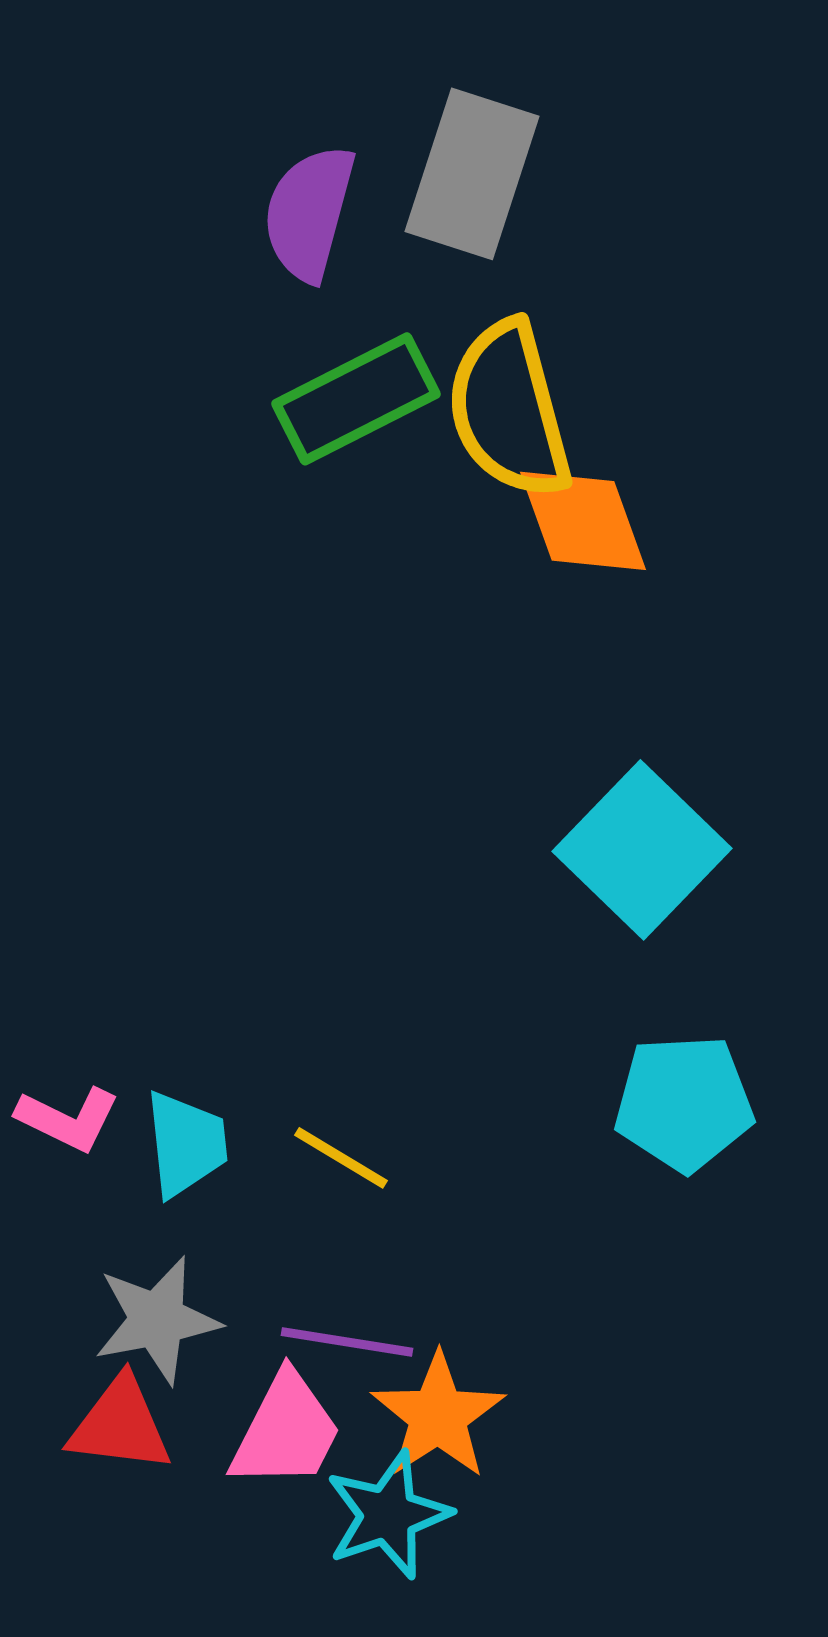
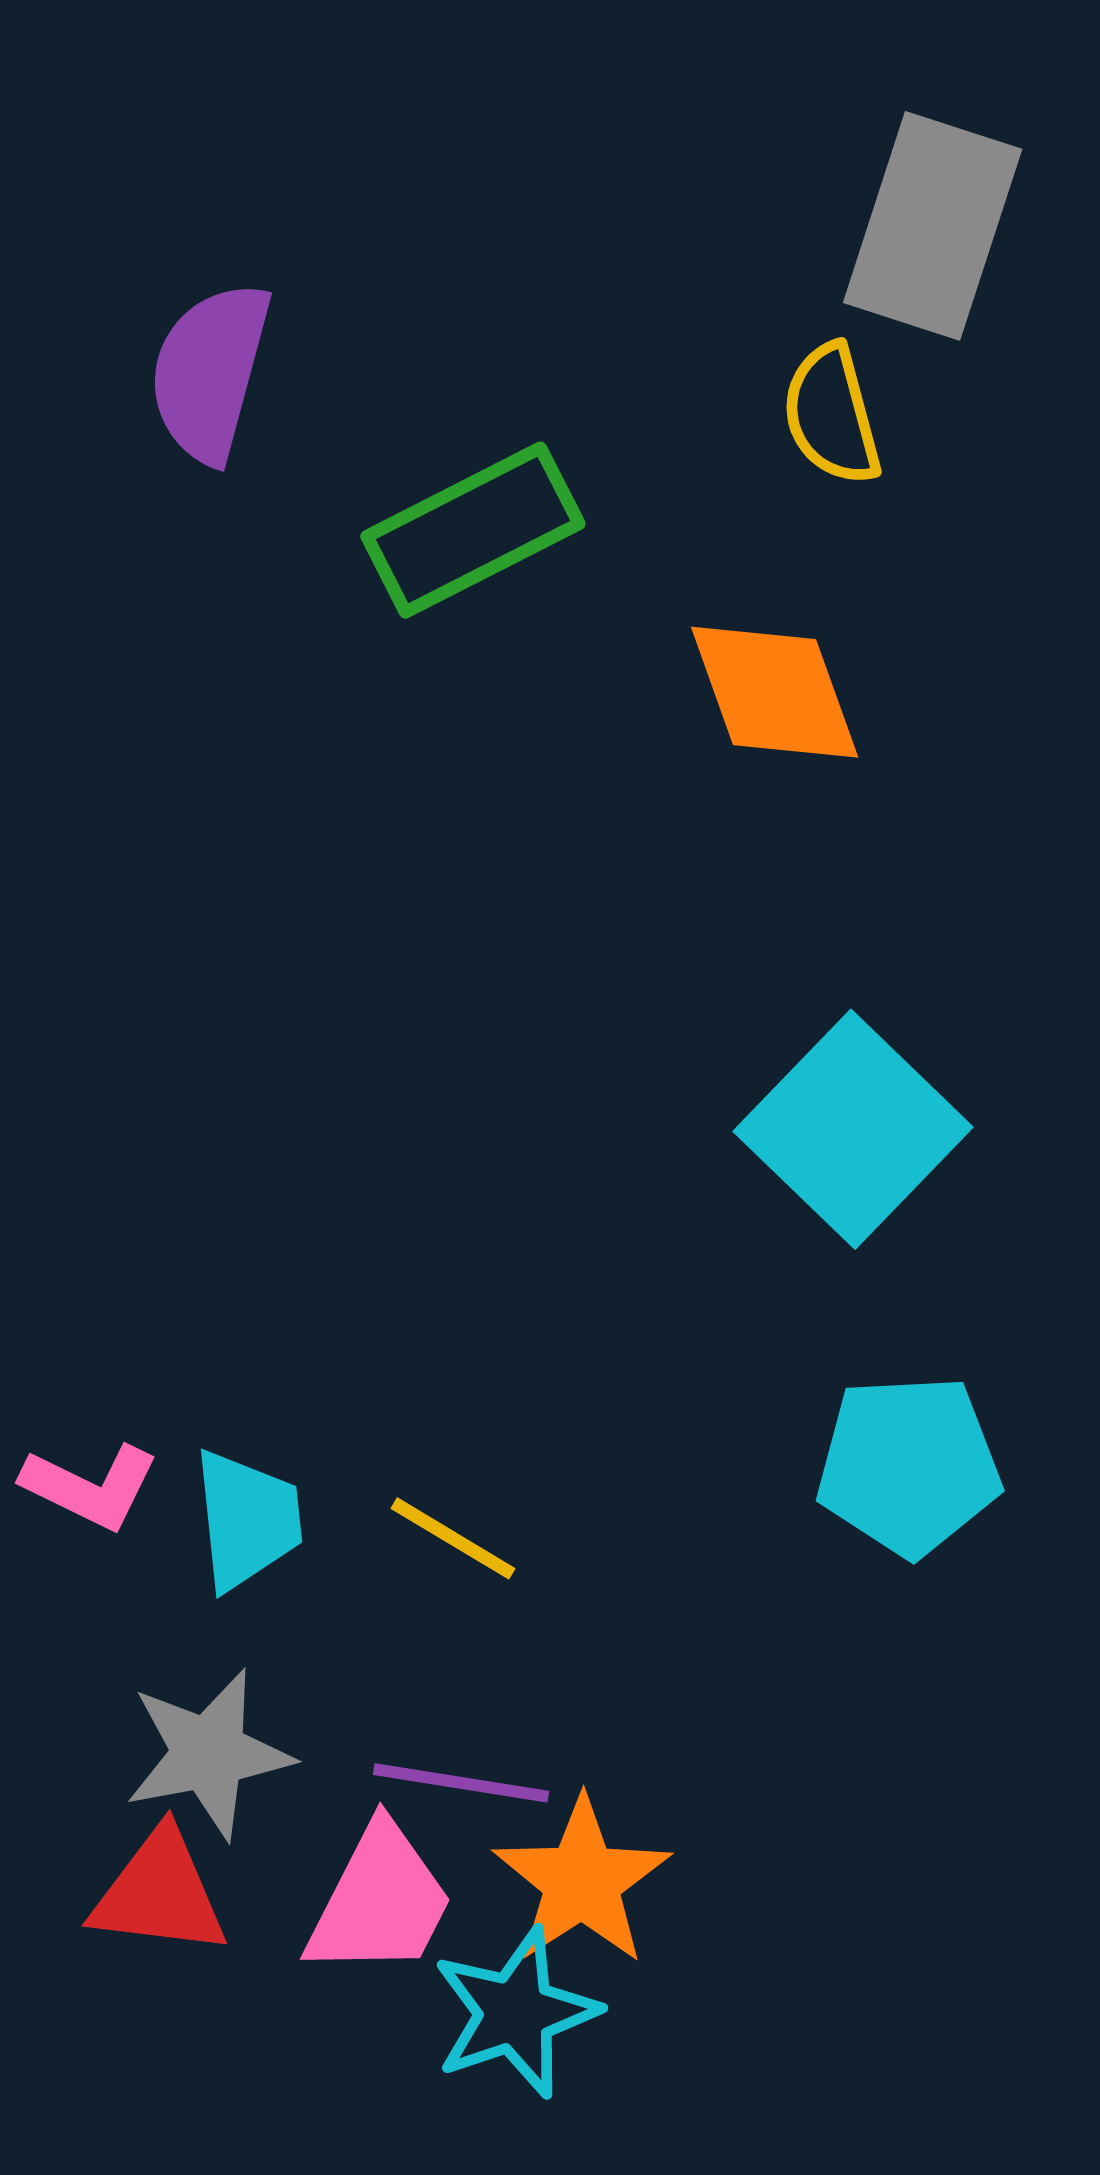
gray rectangle: (472, 174) -> (933, 226), moved
purple semicircle: (309, 213) -> (210, 372), moved
yellow semicircle: (509, 410) -> (832, 414), moved, size x0.6

